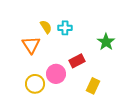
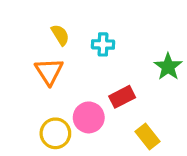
yellow semicircle: (46, 27) -> (60, 35), moved
yellow rectangle: (93, 86) -> (147, 137), turned -63

